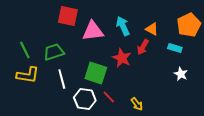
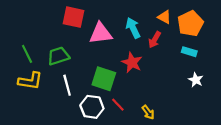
orange pentagon: (189, 25) -> (190, 24), moved
orange triangle: (152, 29) -> (164, 17), moved
red arrow: (143, 47) -> (155, 40), moved

